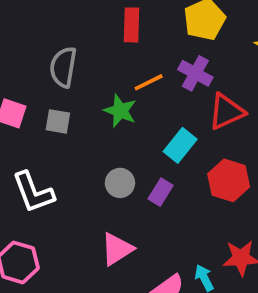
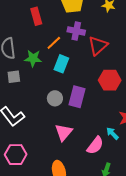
green star: (120, 111) -> (33, 58), moved
cyan rectangle: (180, 145) -> (61, 64), moved
purple rectangle: (161, 192) -> (77, 97), size x1.5

